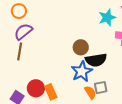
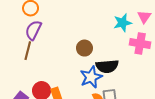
purple semicircle: (23, 32) -> (33, 30), turned -30
brown circle: (81, 47) -> (84, 48), moved

